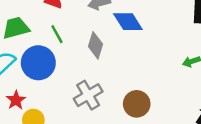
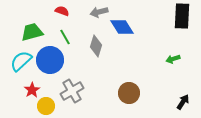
gray cross: (88, 95) -> (72, 91), moved

